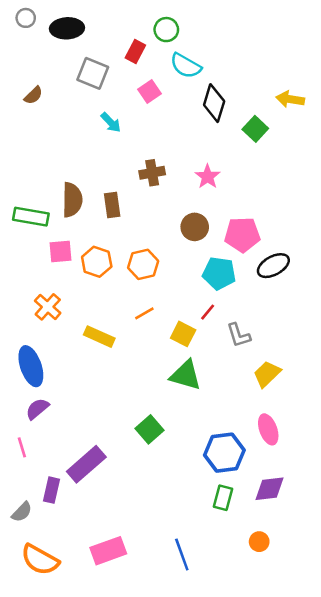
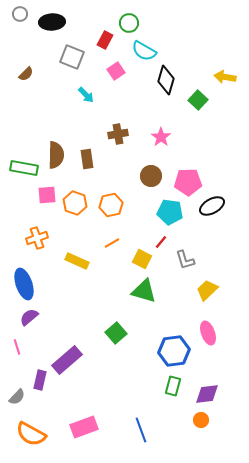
orange cross: (48, 307) -> (37, 238), turned 30
purple diamond: (269, 489) -> (207, 394), moved

